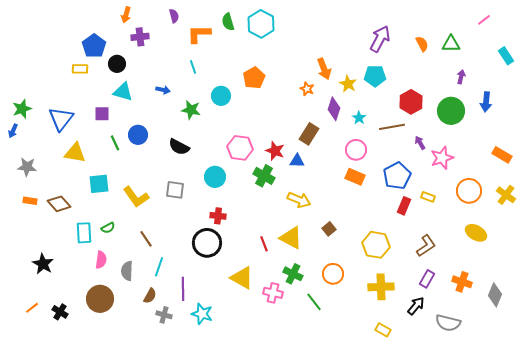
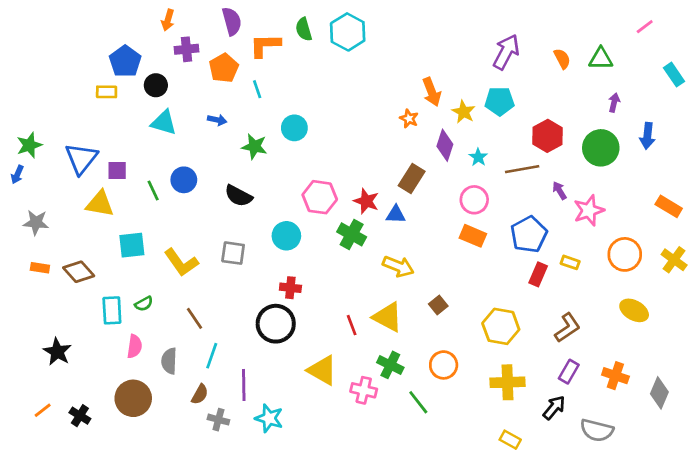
purple semicircle: (174, 16) -> (232, 21), size x1.5
orange pentagon: (254, 78) -> (224, 68), moved
purple square: (102, 114) -> (117, 171), moved

